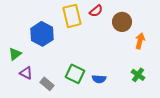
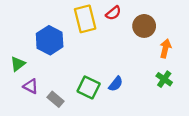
green cross: (138, 75) -> (164, 79), moved
blue semicircle: (99, 79) -> (116, 84), moved, turned -56

